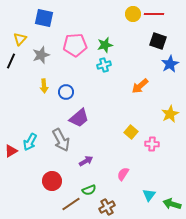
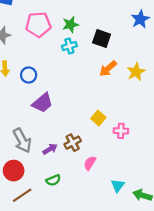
black square: (158, 41) -> (102, 38), moved
blue star: (170, 64) -> (140, 19), moved
yellow star: (170, 114) -> (136, 72), moved
gray arrow: (61, 140) -> (22, 140), moved
brown line: (71, 204) -> (22, 195), moved
brown cross: (107, 207) -> (73, 143), moved

